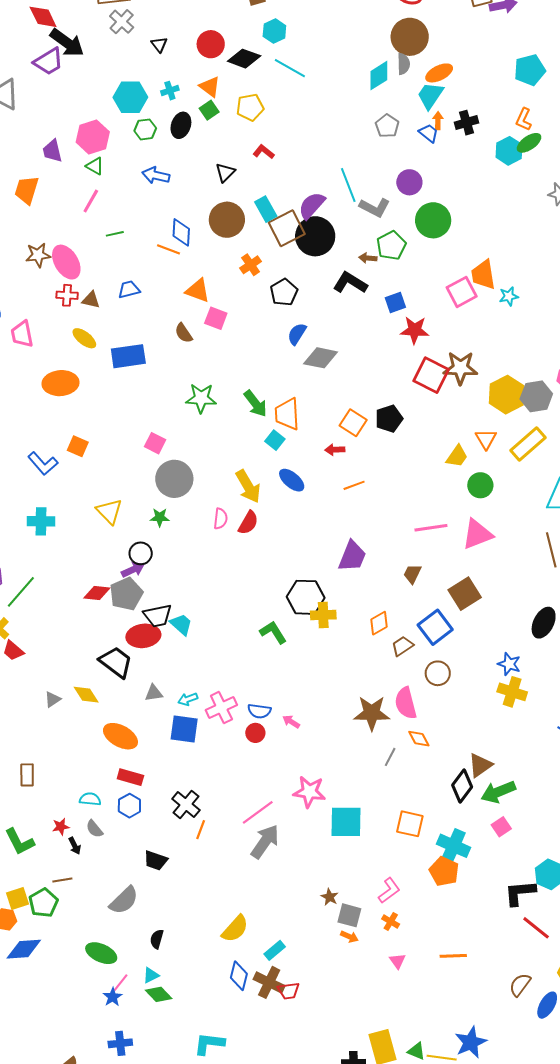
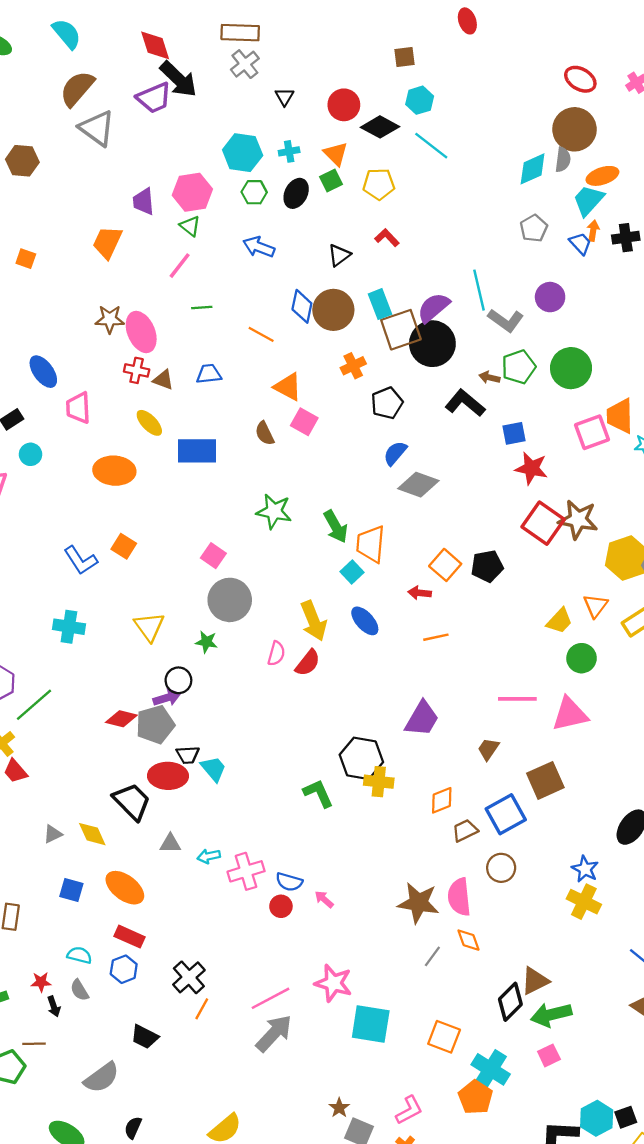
green circle: (433, 220) -> (571, 368), moved
blue diamond: (181, 232) -> (302, 306), moved
black trapezoid: (158, 616) -> (188, 755), size x0.7
blue square: (184, 729) -> (71, 890), moved, size x0.7

